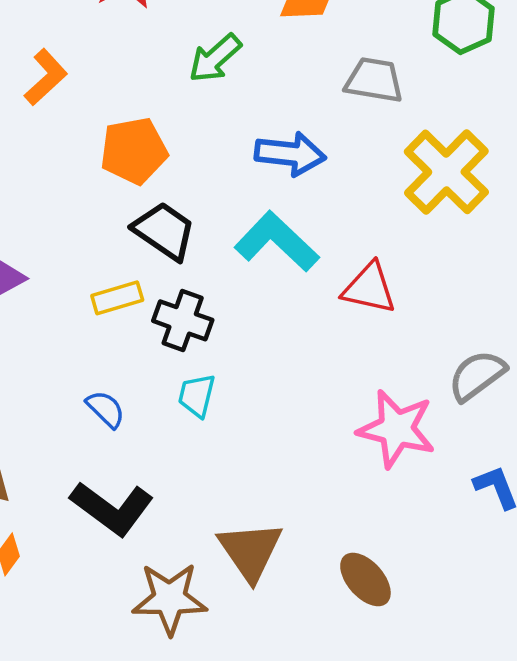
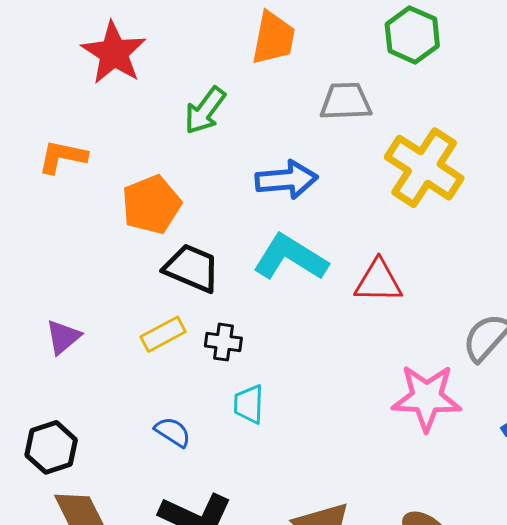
orange L-shape: (46, 77) -> (63, 157), turned -114
black cross: (183, 320) -> (223, 342), size x0.7

